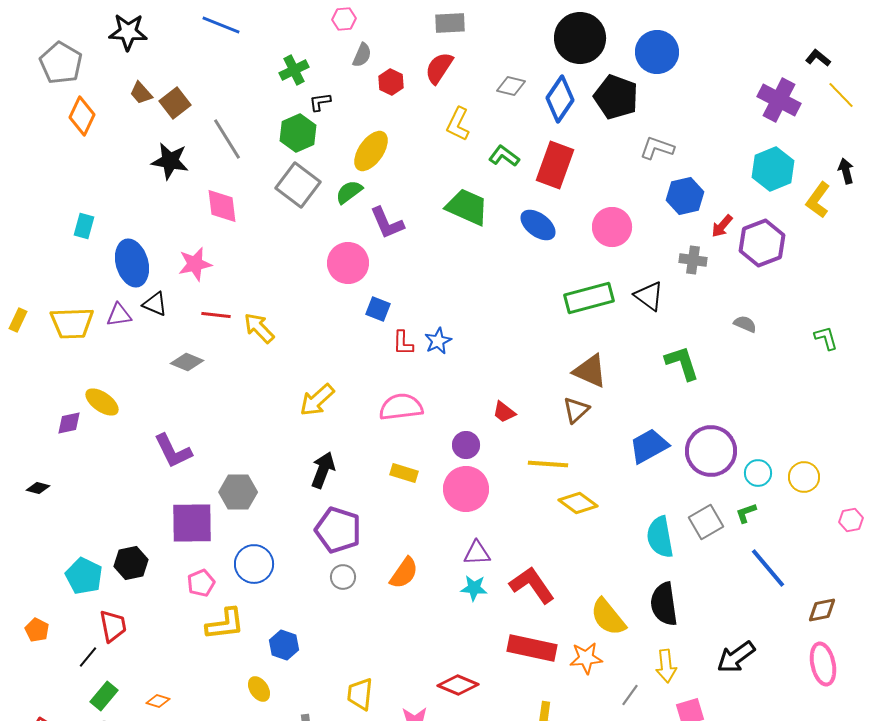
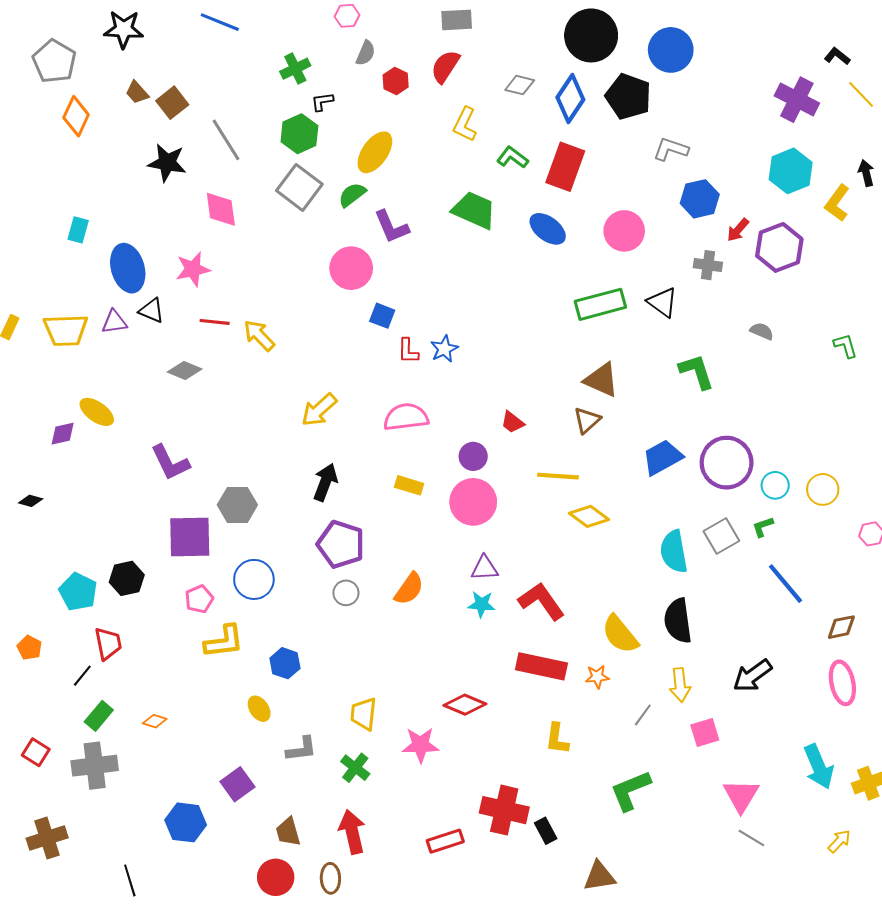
orange star: (586, 658) -> (597, 677), size x0.7

